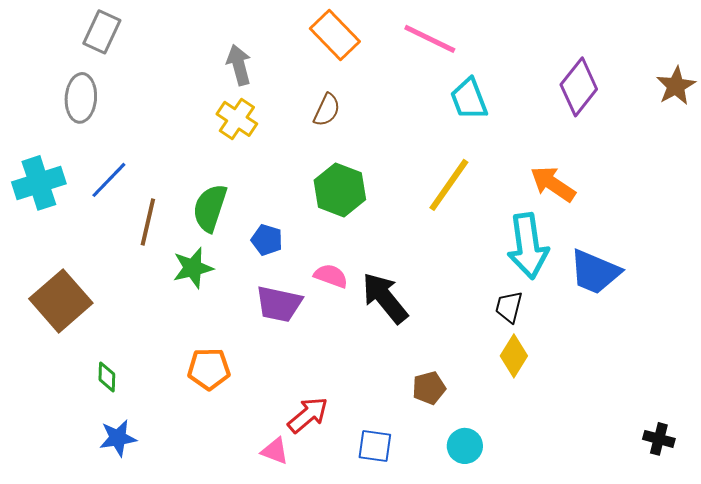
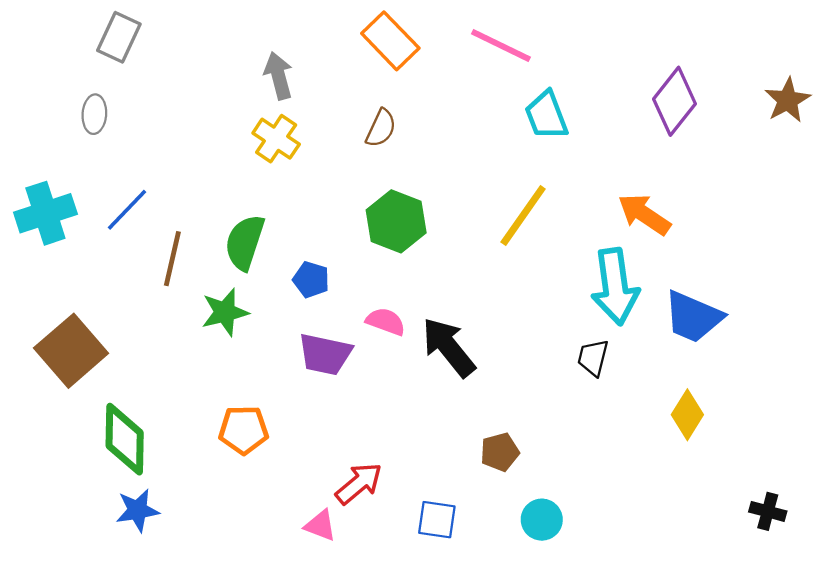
gray ellipse: (81, 98) -> (94, 114), size x0.7
yellow diamond: (514, 356) -> (687, 415), moved
green diamond: (107, 377) -> (125, 439), size x2.0

